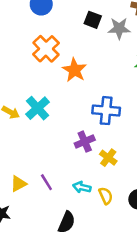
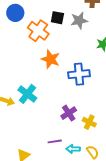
orange cross: (46, 49) -> (38, 31), moved
blue cross: (106, 111) -> (79, 74), moved
purple line: (46, 182) -> (55, 141), moved, turned -56

